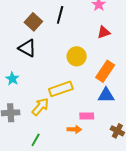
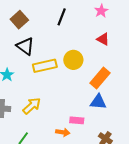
brown square: (33, 22) -> (19, 20), moved
red triangle: (104, 32) -> (103, 39), turned 40
yellow rectangle: (61, 89) -> (45, 66), moved

